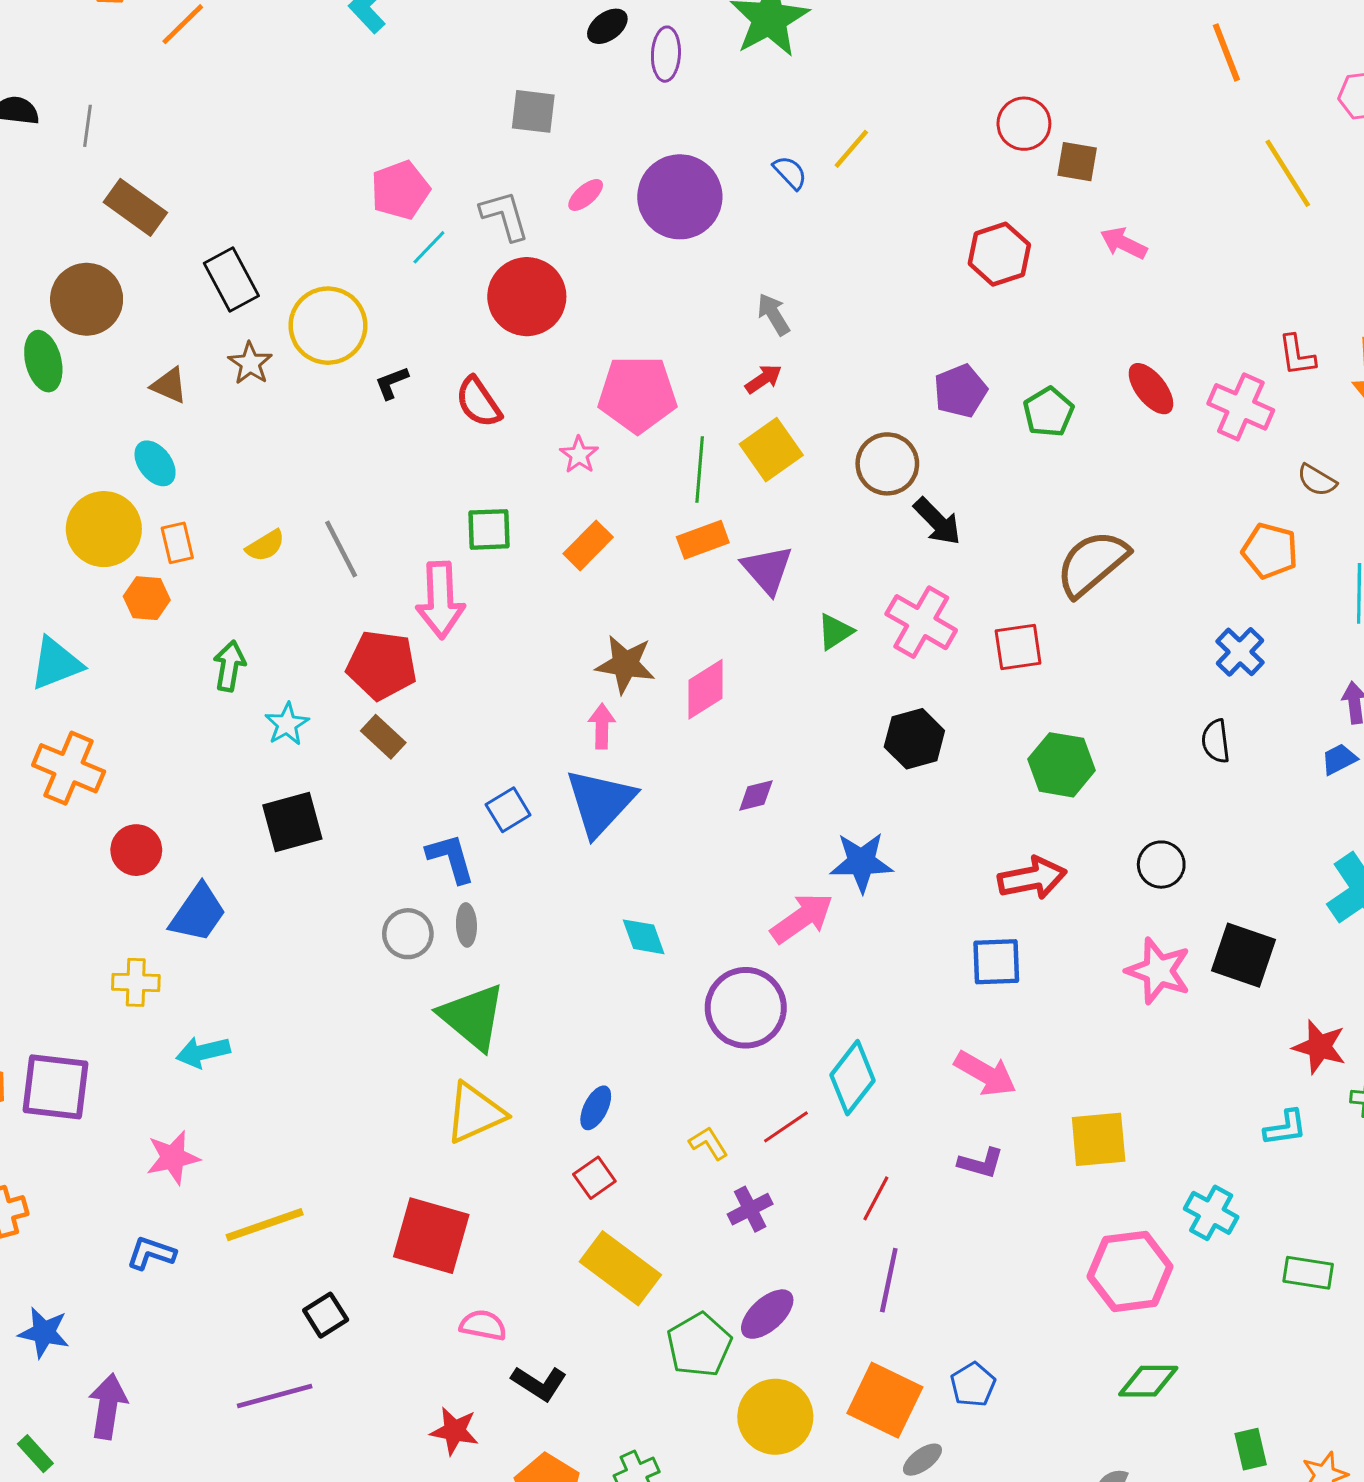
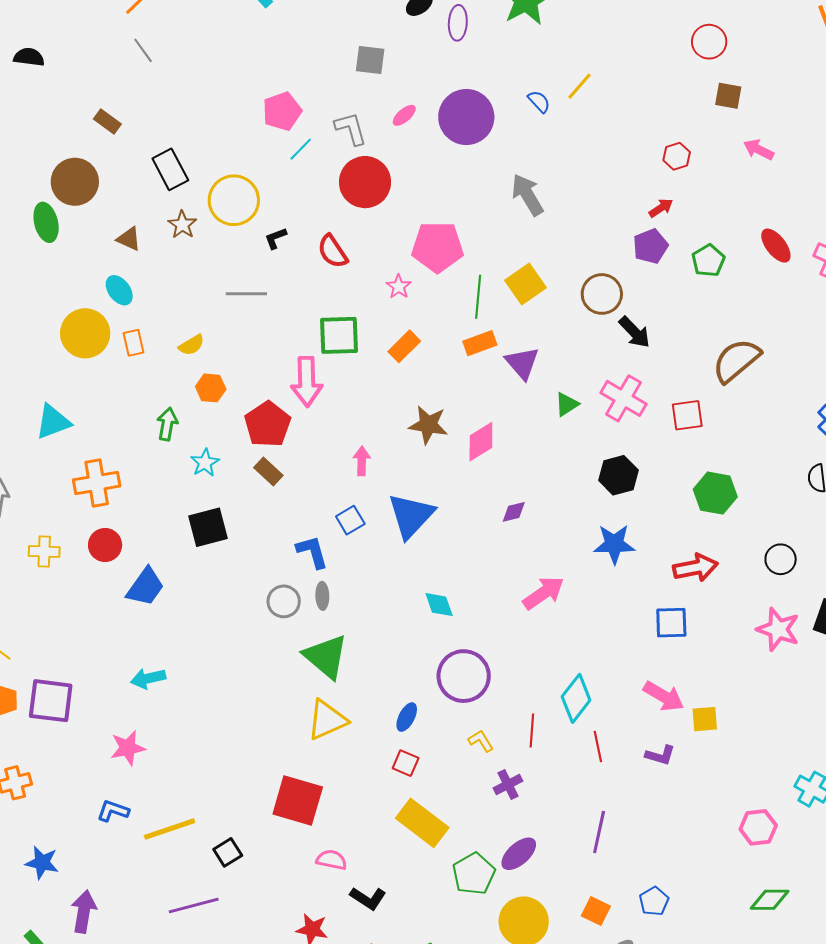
red circle: (1024, 124) -> (709, 42), moved
gray line: (87, 126) -> (143, 50), moved, turned -44
brown rectangle: (135, 207) -> (107, 121), size x0.7
red hexagon: (999, 254) -> (677, 156), size x0.7
gray arrow: (774, 314) -> (528, 195), size x1.5
red arrow: (764, 379) -> (661, 208), moved
green square: (489, 529) -> (339, 335), size x1.4
gray line: (341, 549) -> (246, 294), moved, turned -63
orange hexagon: (147, 598) -> (211, 388), moved
red pentagon: (382, 665) -> (268, 424), turned 30
pink arrow: (602, 726) -> (362, 461), moved
orange cross: (69, 768) -> (97, 483), moved, turned -33
blue star: (861, 862) -> (614, 544), moved
yellow cross: (136, 982) -> (44, 552), moved
purple circle: (746, 1008) -> (464, 676), moved
red line: (786, 1127) -> (532, 730), turned -52
yellow square: (1099, 1139) -> (705, 719), moved, size x0.7
red square: (594, 1178) -> (406, 763), turned -32
red line: (876, 1198) -> (598, 746), moved, turned -40
yellow line: (265, 1225) -> (170, 829), moved
pink hexagon: (1130, 1271) -> (758, 827), size x0.7
orange square: (885, 1400) -> (596, 911), size x0.6

